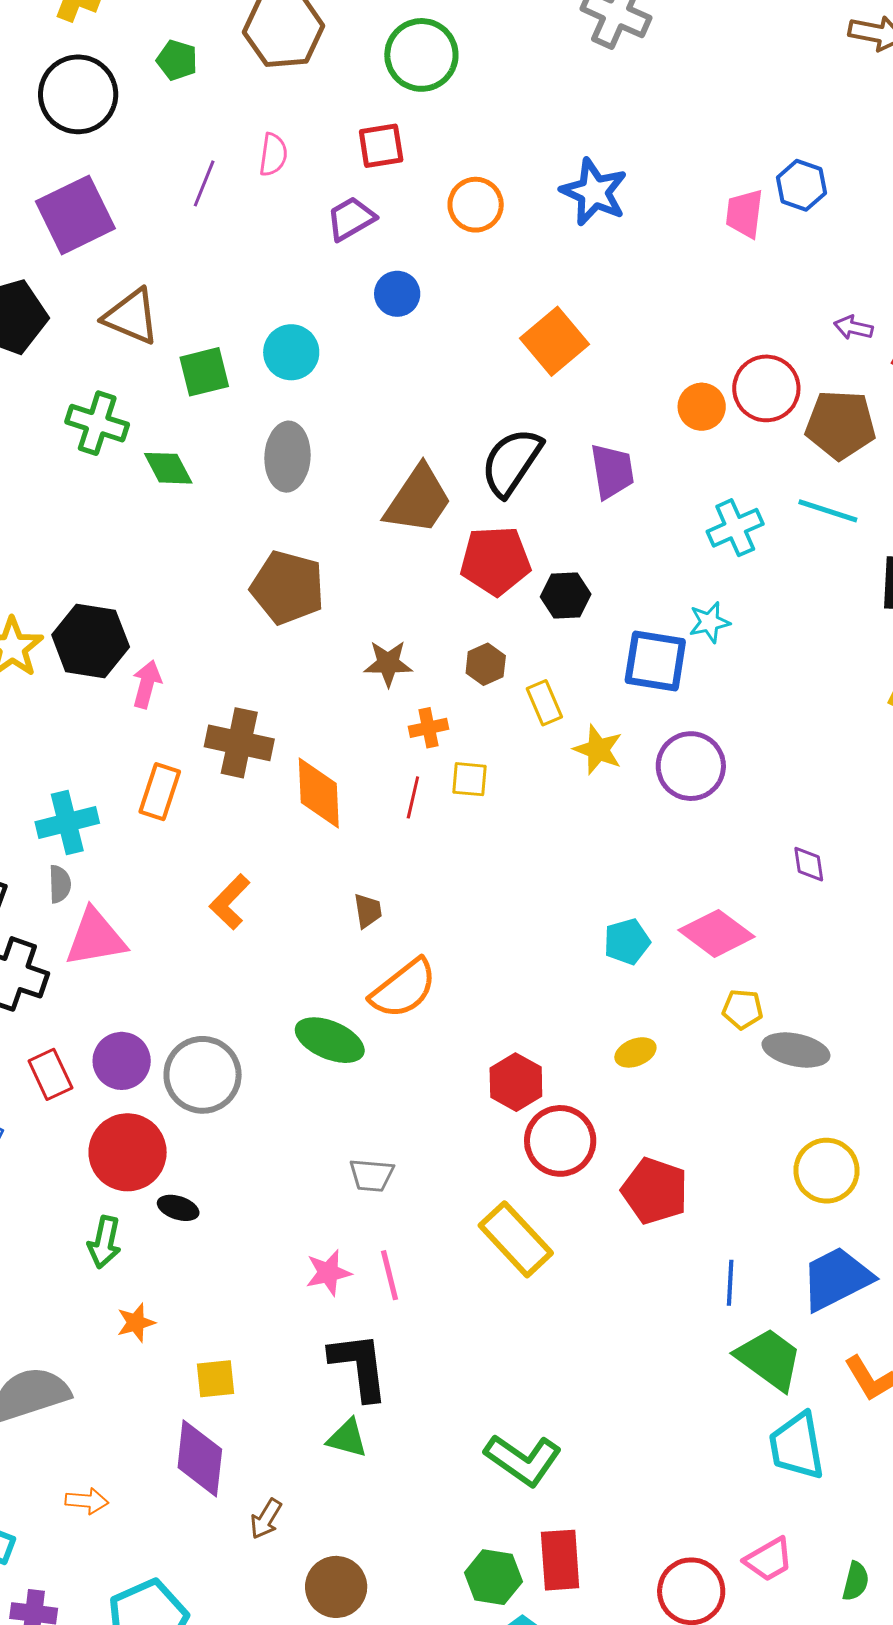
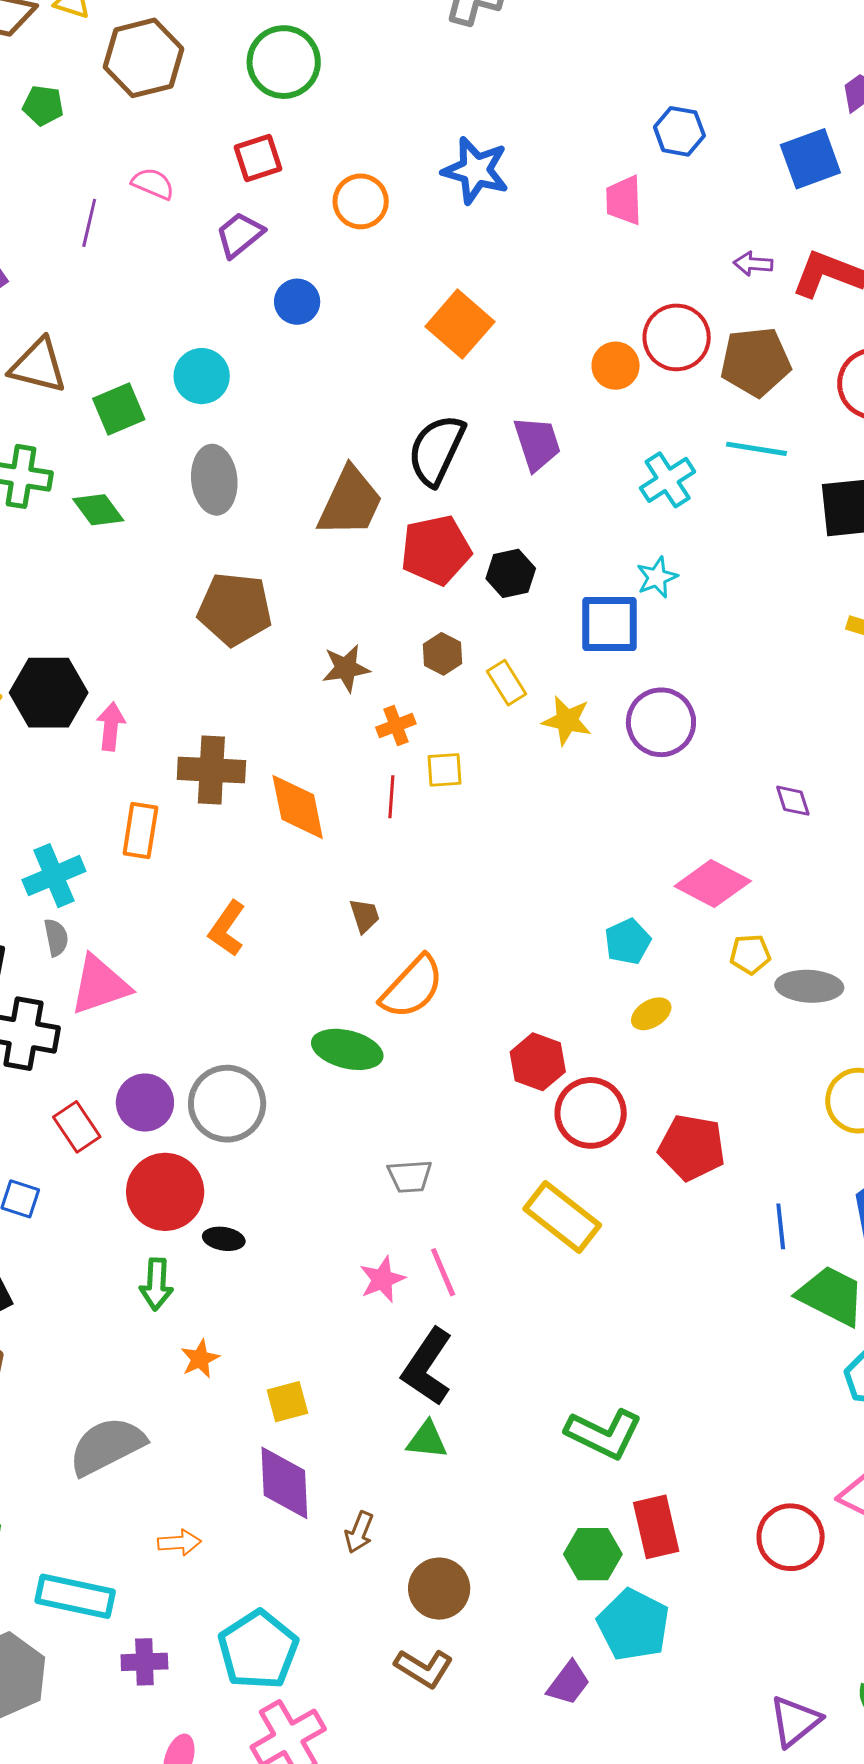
pink semicircle: (273, 155) -> (153, 184), turned -66
pink trapezoid: (745, 213) -> (624, 200), moved
cyan pentagon: (627, 942) -> (628, 942), moved
black L-shape: (359, 1366) -> (427, 1367), turned -130

